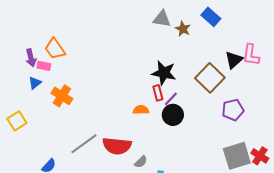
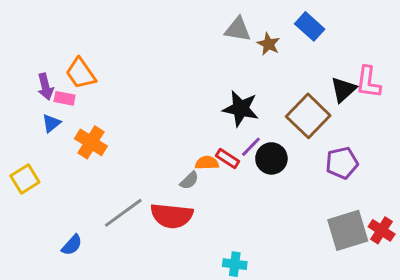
red rectangle: (158, 93) -> (227, 158), moved, turned -42
black circle: (173, 115) -> (271, 158), moved
gray semicircle: (141, 162) -> (189, 180), moved

